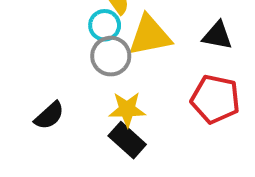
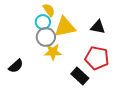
yellow star: (127, 109) -> (53, 52), moved
black rectangle: (127, 140) -> (80, 76), moved

